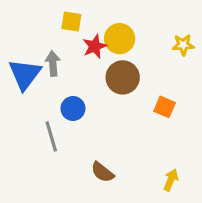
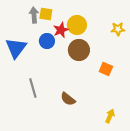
gray arrow: (53, 63) -> (34, 15), moved
blue circle: (73, 108) -> (47, 41), moved
brown semicircle: (102, 172) -> (68, 99), moved

